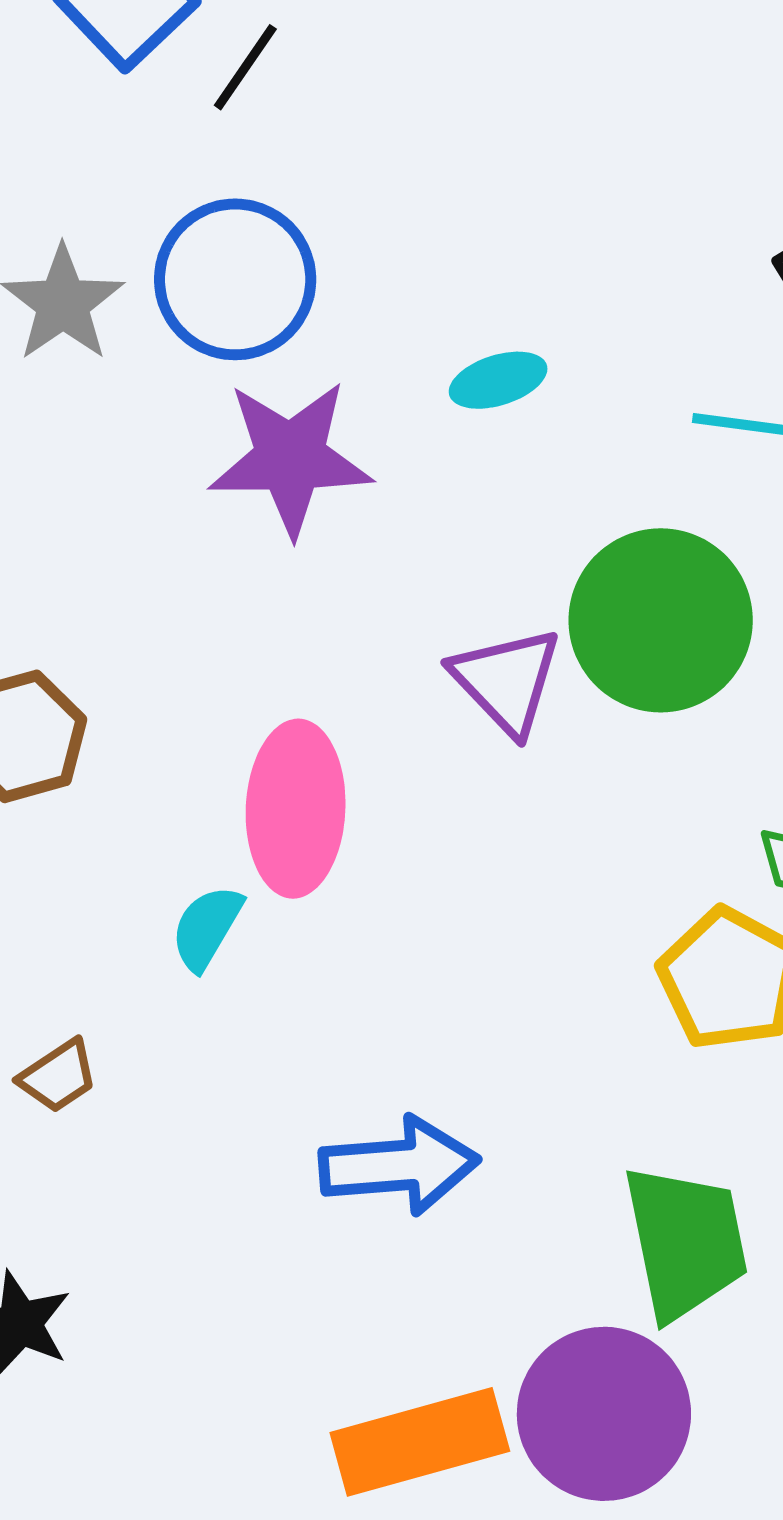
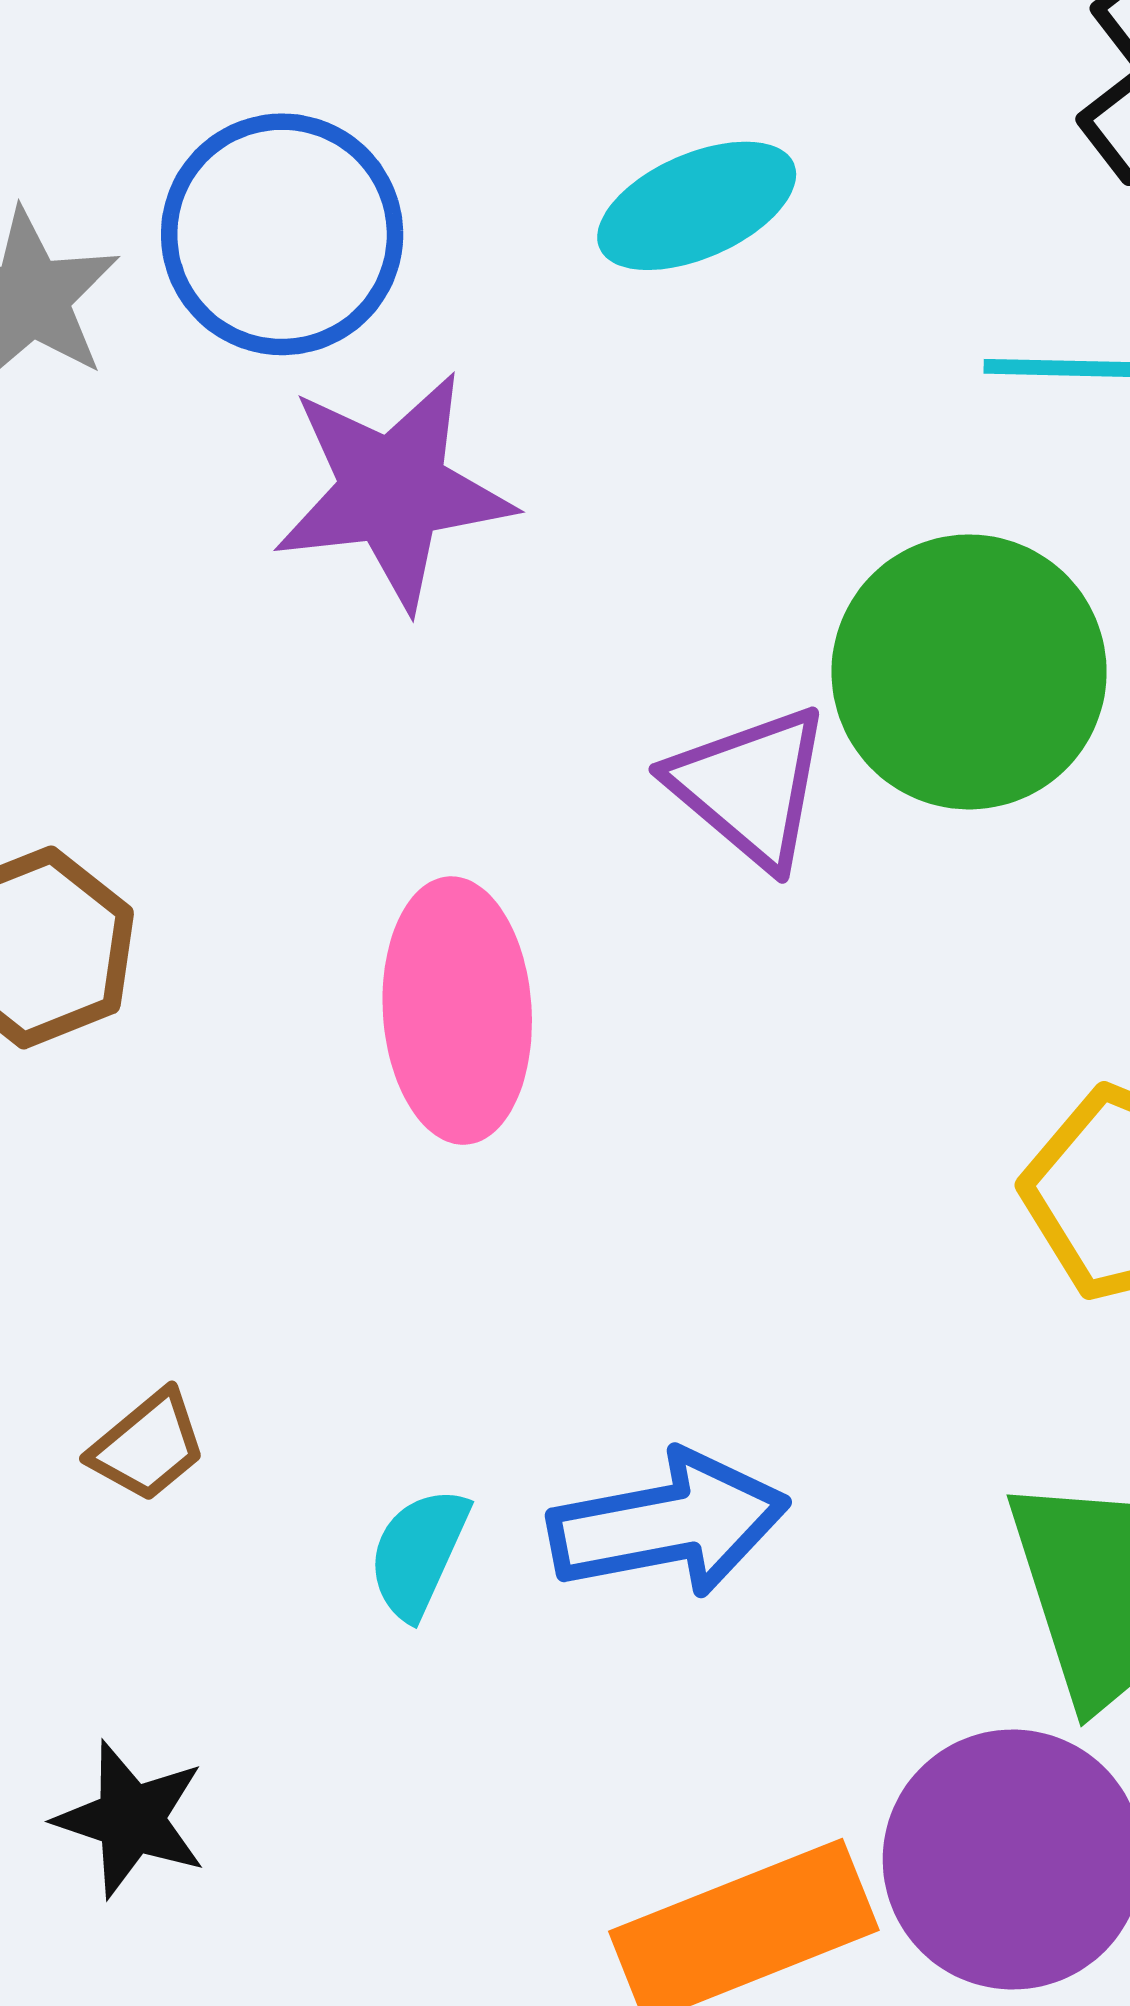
cyan ellipse: (498, 380) -> (697, 206), moved, size x1.4
cyan semicircle: (207, 928) -> (418, 1553), moved

